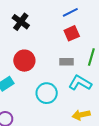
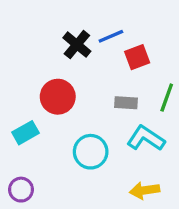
blue line: (70, 12) -> (111, 36), moved
black cross: (21, 22) -> (77, 45), moved

